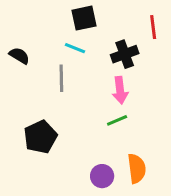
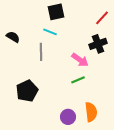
red line: (153, 27) -> (102, 18), turned 49
black cross: (125, 54) -> (98, 44), moved
pink arrow: (120, 90) -> (80, 60), turned -48

